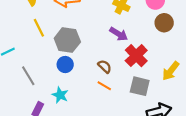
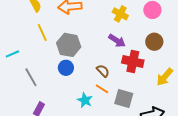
brown circle: (164, 23) -> (154, 42), moved
red cross: (136, 56) -> (133, 62), turned -35
gray square: (140, 86) -> (124, 99), moved
cyan star: (60, 95) -> (85, 100), moved

